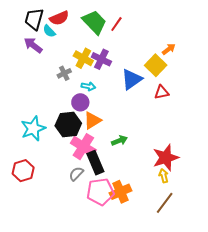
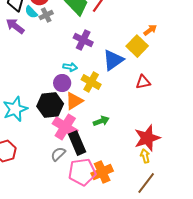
yellow cross: (83, 58) -> (91, 82), moved
gray cross: (64, 73) -> (46, 15), moved
red triangle: (162, 92) -> (143, 82), moved

